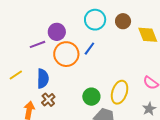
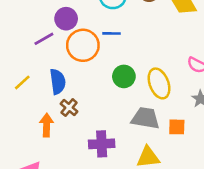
blue line: (89, 49) -> (111, 33), turned 64
yellow ellipse: (120, 92) -> (159, 83), turned -30
green circle: (91, 97) -> (124, 76), moved

